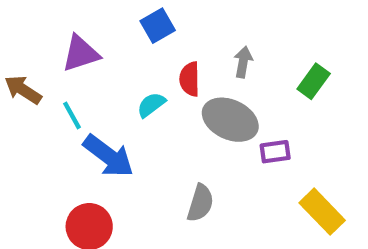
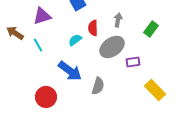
gray ellipse: (230, 120) -> (112, 47), turned -60
blue arrow: (108, 156) -> (70, 71), moved

